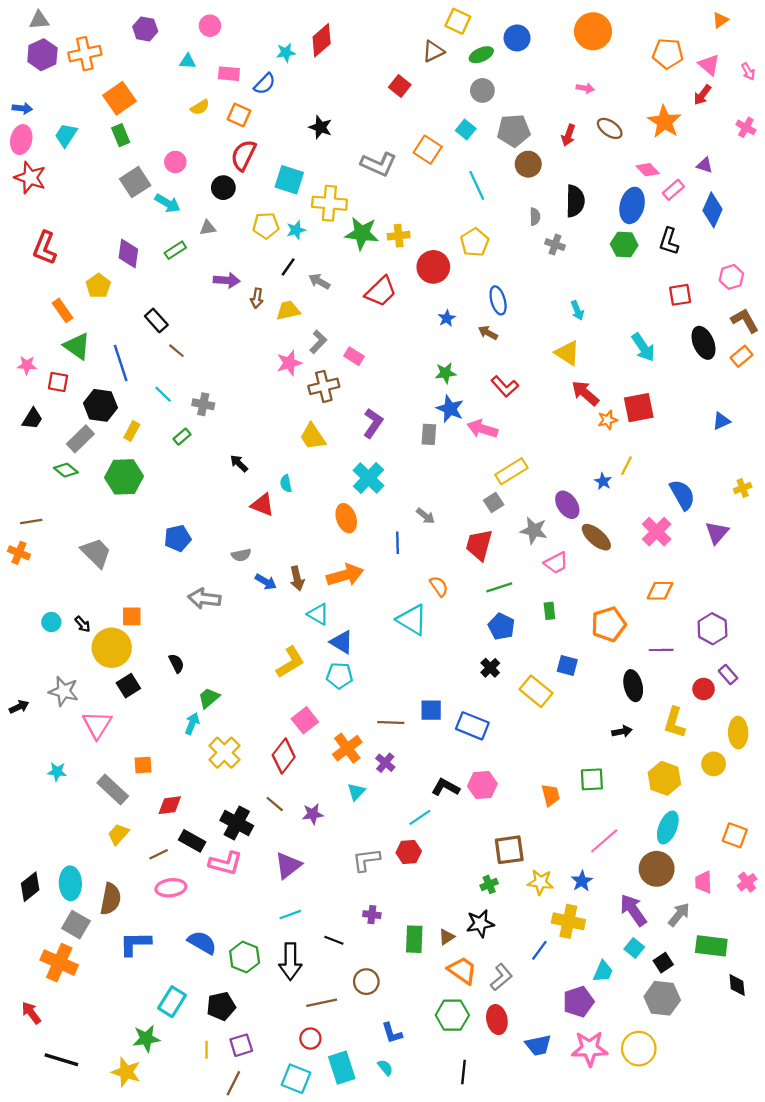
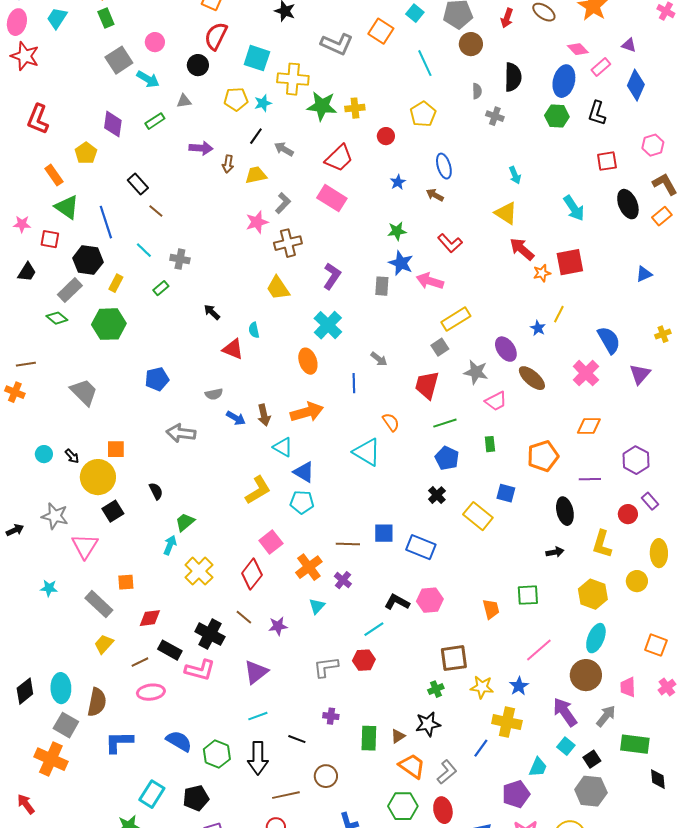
red circle: (433, 267) -> (386, 136), size x0.6
pink rectangle: (354, 356) -> (332, 198), moved, size x1.6

